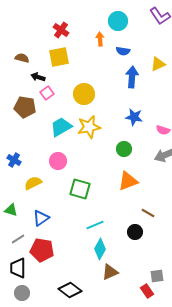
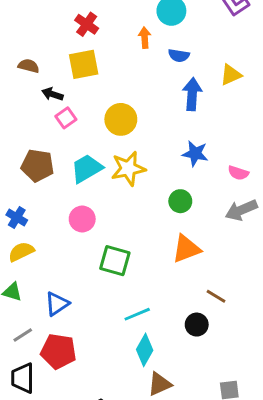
brown pentagon: (25, 107) -> (38, 165), moved
yellow semicircle: (33, 183) -> (21, 252), moved

